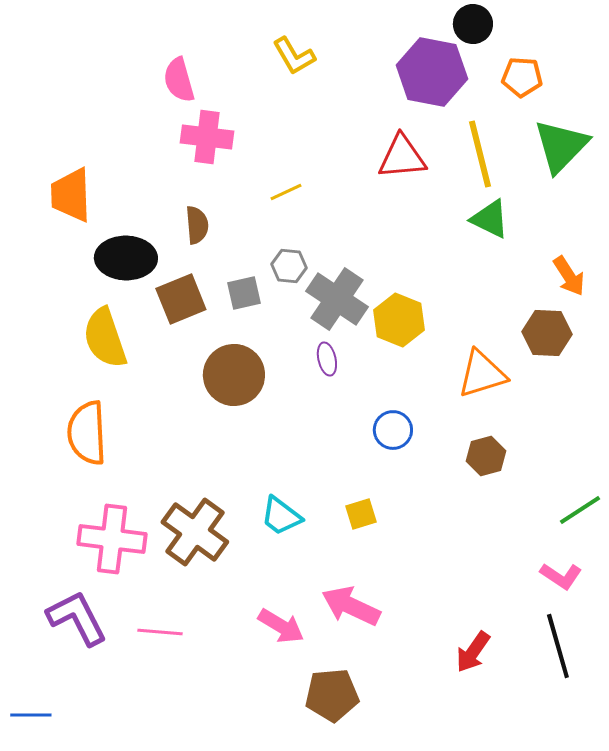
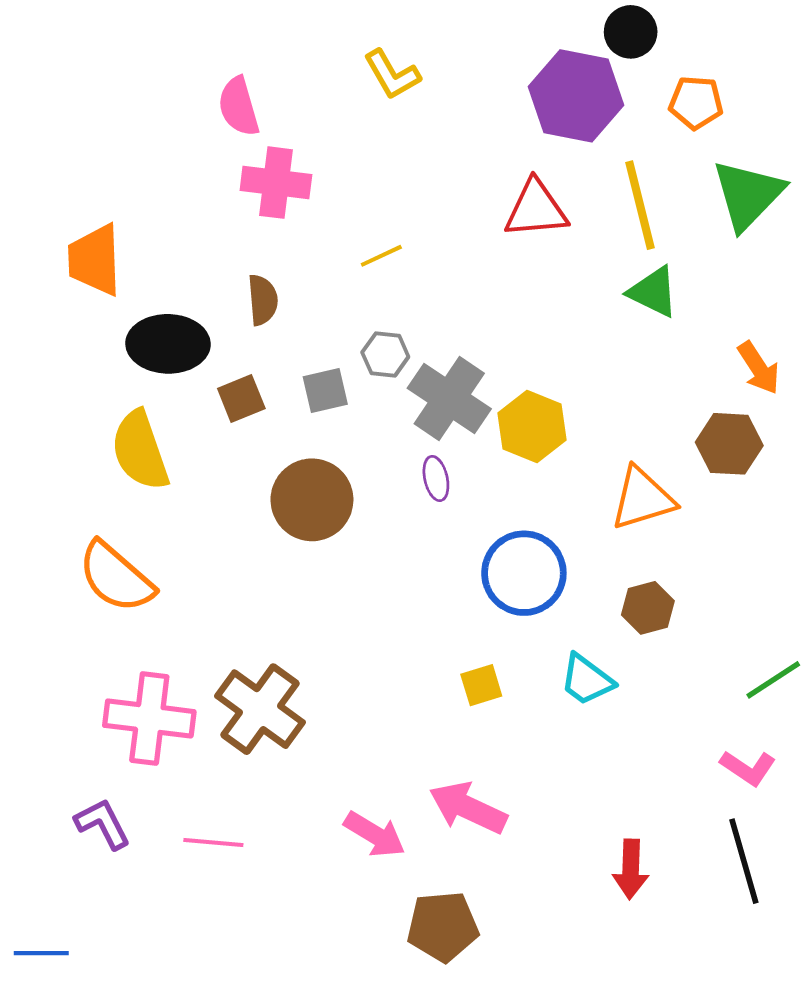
brown square: (181, 299) -> (241, 399), size x0.7
blue circle: (393, 430) -> (524, 573), size x1.6
orange semicircle: (87, 433) -> (116, 577), turned -46
cyan trapezoid: (281, 516) -> (587, 680), moved
purple L-shape: (77, 618) -> (103, 824), size x0.7
red arrow: (473, 652) -> (631, 869), turned -33

